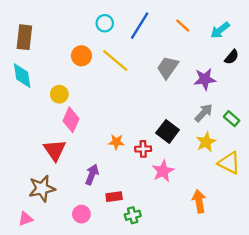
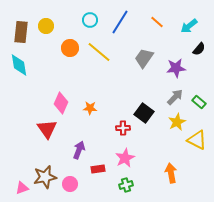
yellow circle: (59, 94) -> (46, 26), moved
orange star: (116, 142) -> (90, 108), moved
pink star: (163, 171) -> (125, 158), moved
brown star: (42, 188) -> (45, 177), moved
green cross: (133, 215) -> (126, 185), moved

